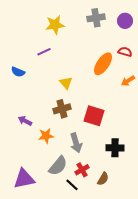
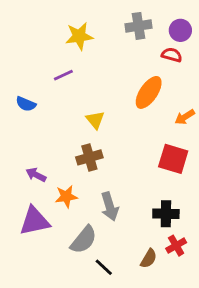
red semicircle: (125, 52) -> (172, 55), moved
red square: (94, 116) -> (173, 159), moved
red cross: (82, 170) -> (176, 246), moved
purple triangle: (24, 179) -> (35, 221), moved

